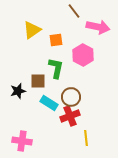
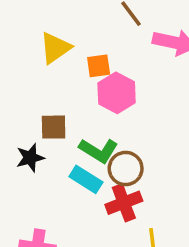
pink hexagon: (83, 55) -> (117, 93), moved
green L-shape: (56, 68) -> (99, 150), moved, turned 110
brown square: (38, 81) -> (54, 127), moved

